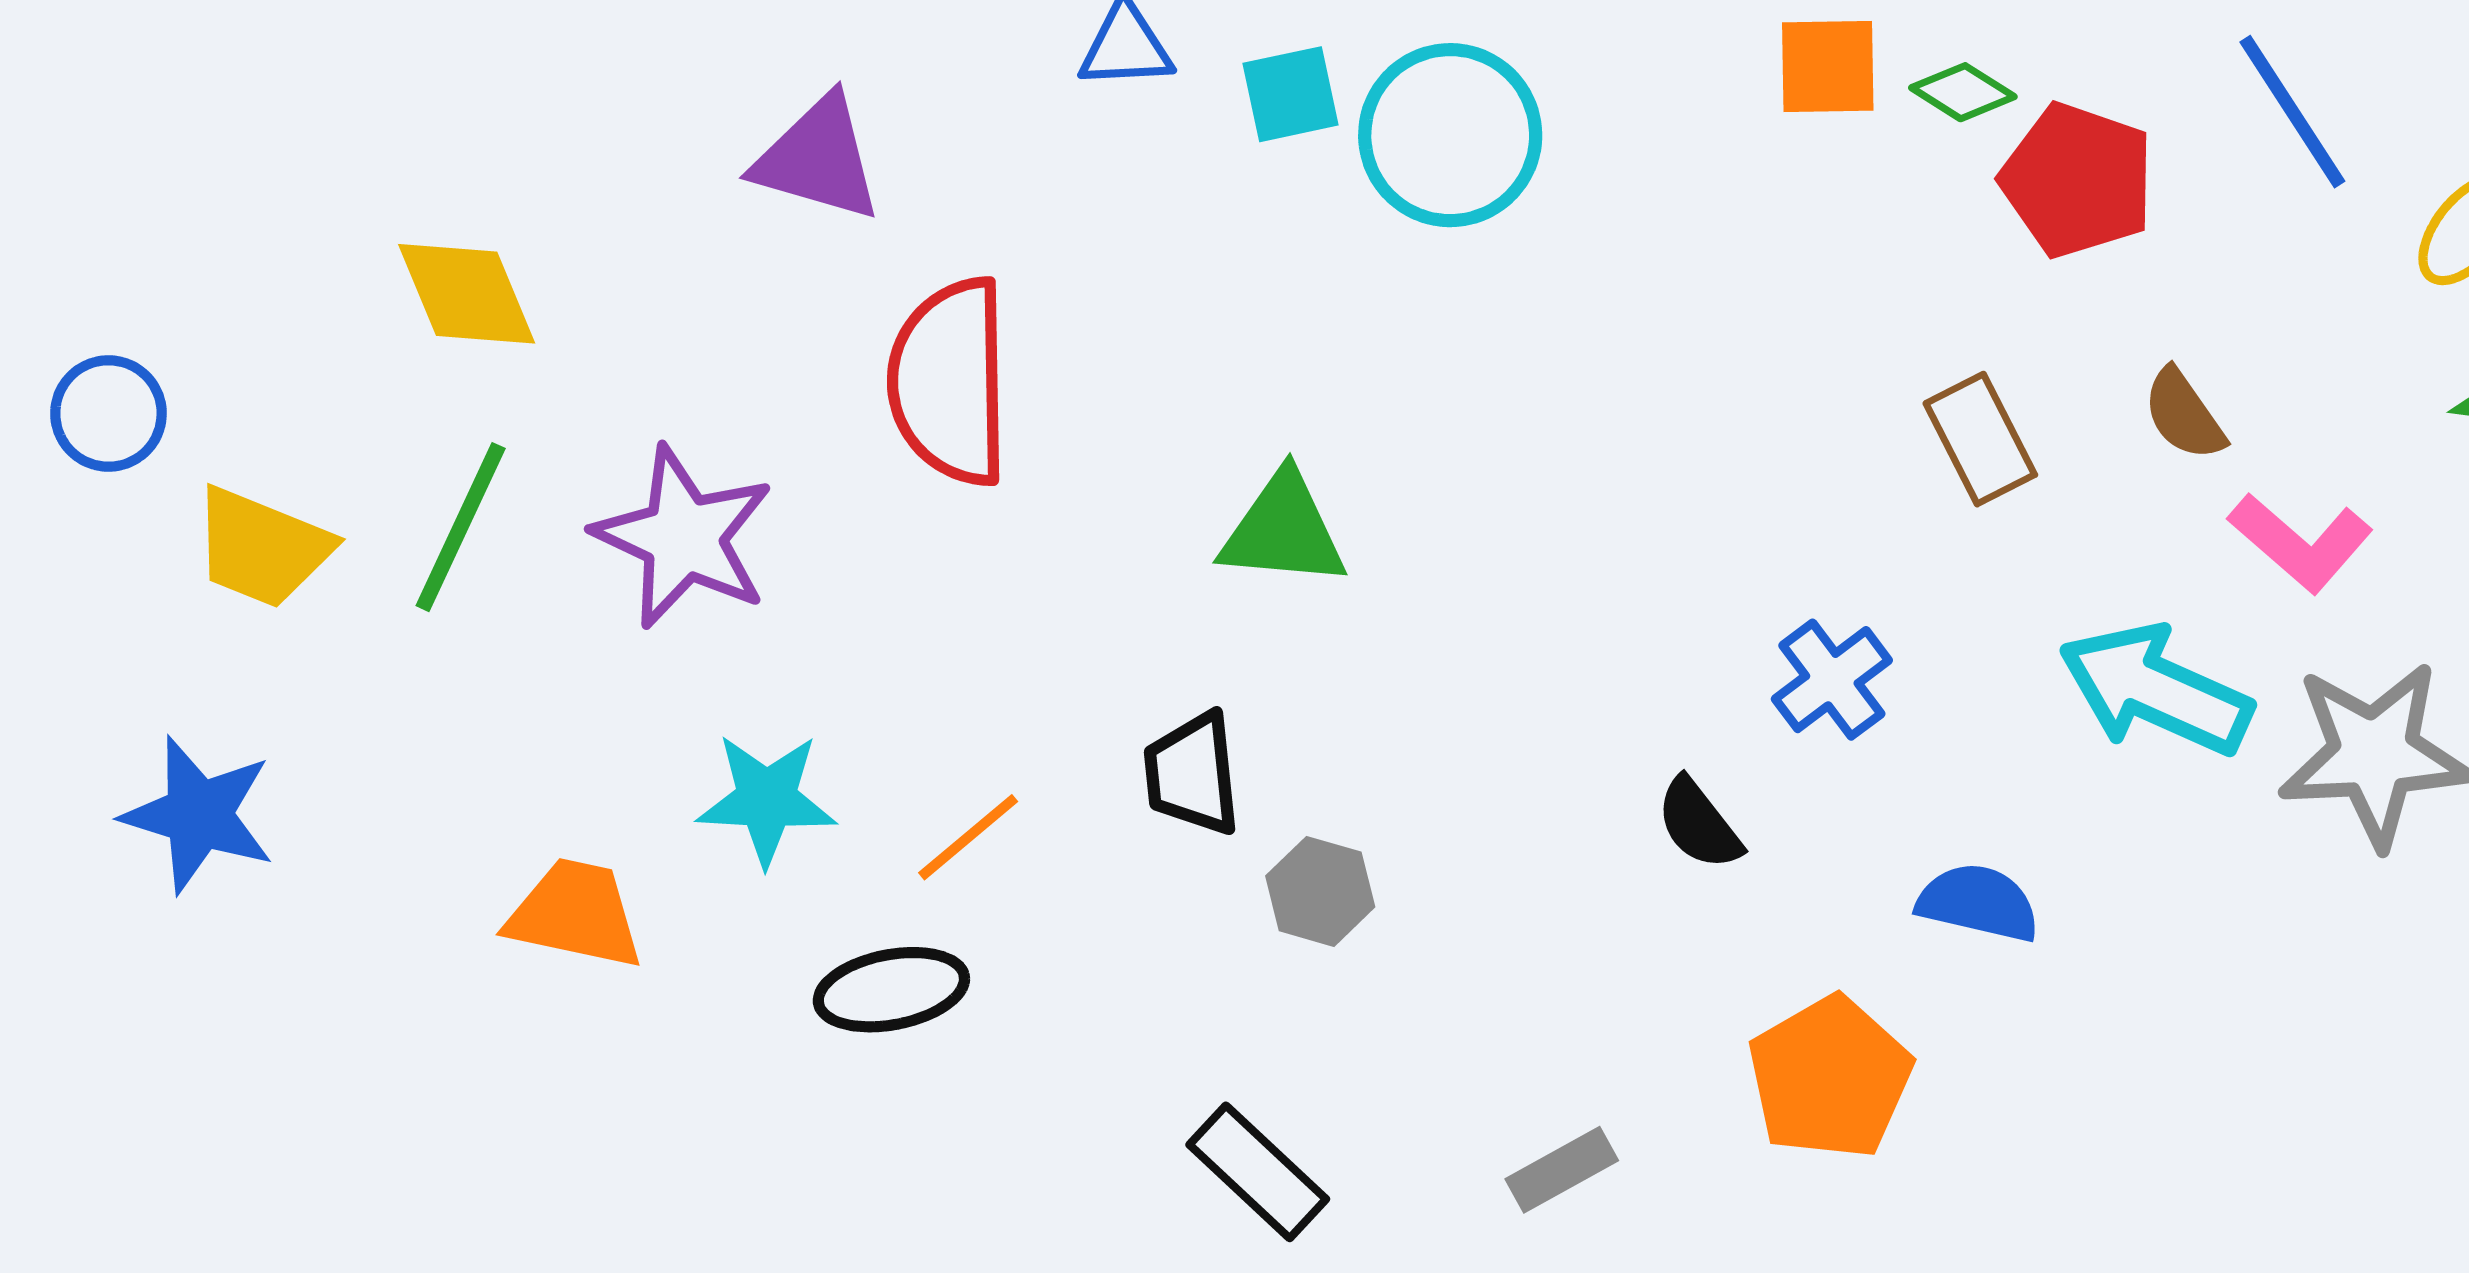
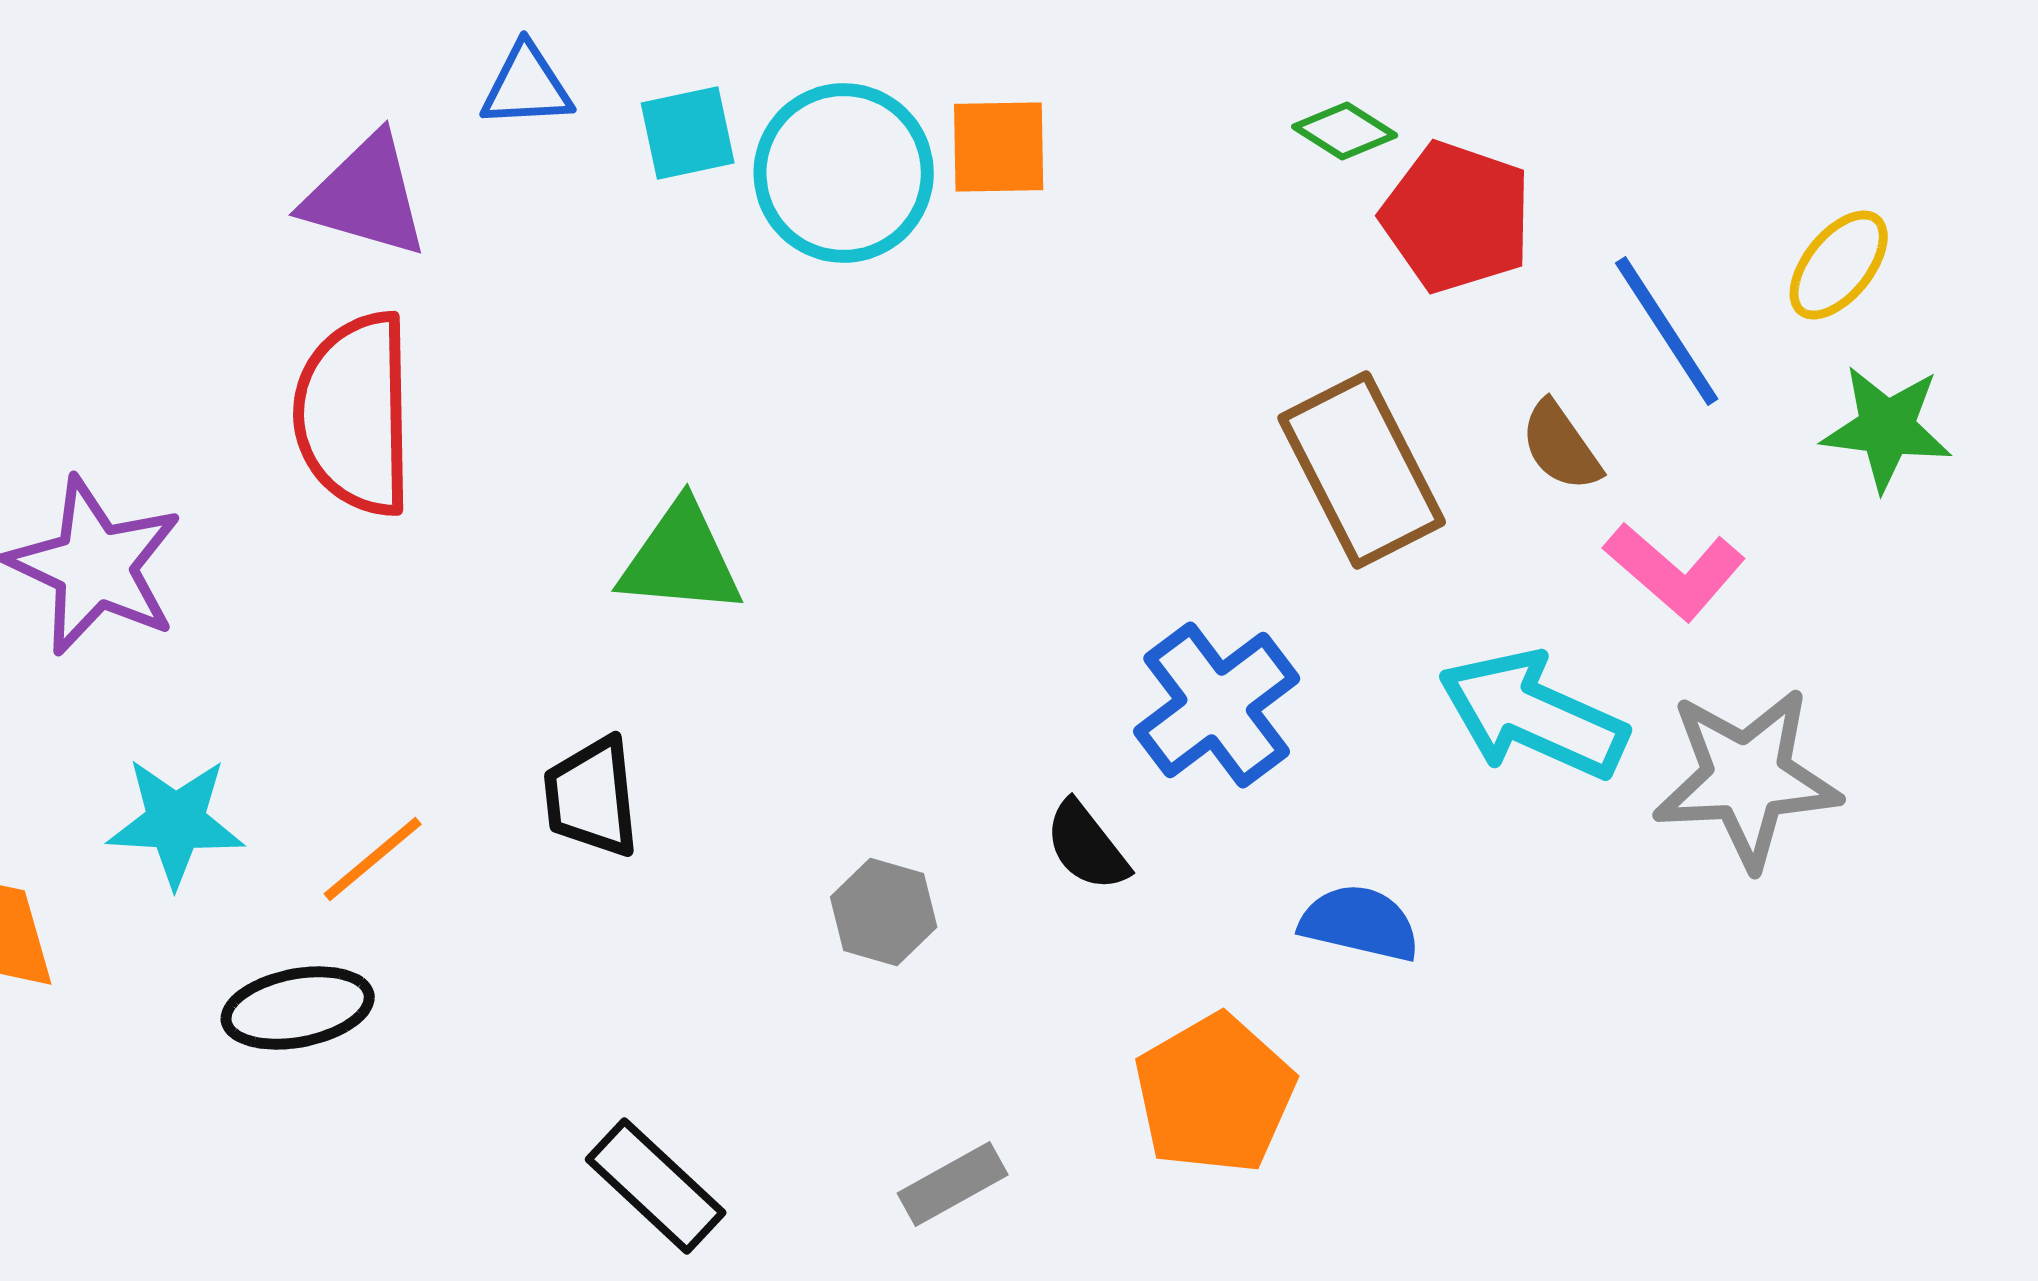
orange square: (1828, 67) -> (999, 147), moved
blue line: (2292, 112) -> (1667, 331), moved
purple triangle: (818, 159) -> (366, 196), moved
brown rectangle: (1980, 439) -> (1362, 470), size x1.5
blue cross: (1832, 680) -> (1217, 705), size x1.4
gray hexagon: (1320, 891) -> (884, 912), moved

